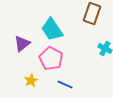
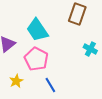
blue line: (65, 84) -> (50, 85), turned 35

